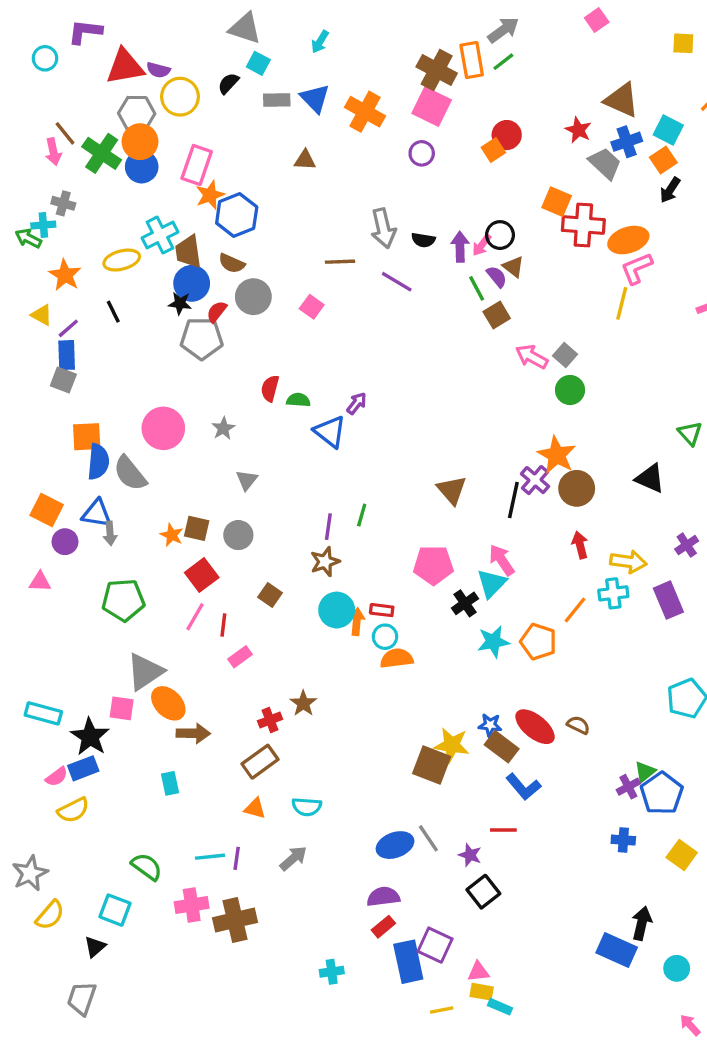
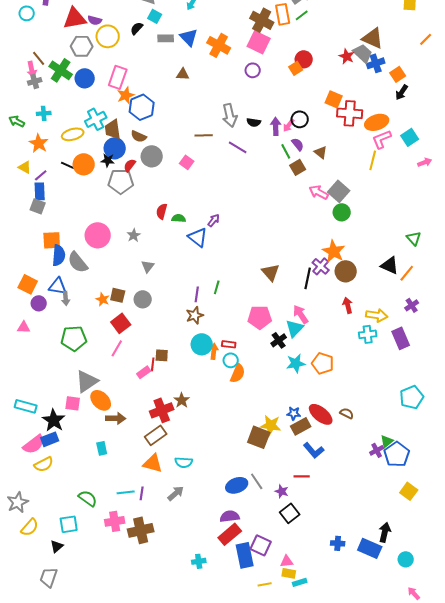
cyan square: (668, 130) -> (410, 137), moved, turned 30
orange circle: (140, 142) -> (84, 164), moved
gray trapezoid: (605, 163) -> (363, 53), moved
gray cross: (63, 203) -> (35, 81), moved, turned -32
cyan cross: (43, 225) -> (44, 113), moved
brown triangle: (513, 267) -> (321, 152), moved
black line: (113, 312) -> (68, 165), turned -40
gray square: (565, 355) -> (339, 191), size x1.5
brown square: (270, 595) -> (162, 355), moved, turned -32
orange line: (575, 610) -> (407, 273), moved
red line: (223, 625) -> (153, 364), moved
orange semicircle: (397, 658) -> (238, 373), turned 120
red cross: (270, 720) -> (162, 410), size x1.6
brown rectangle: (502, 747) -> (301, 426), turned -66
pink semicircle: (57, 777) -> (34, 444), size x1.6
orange triangle: (255, 808) -> (153, 463), size x1.5
blue cross: (623, 840) -> (338, 543), moved
cyan square: (115, 910) -> (69, 524), turned -30
red rectangle: (383, 927) -> (230, 534), size x1.6
cyan rectangle: (500, 1007) -> (300, 582), turned -40

